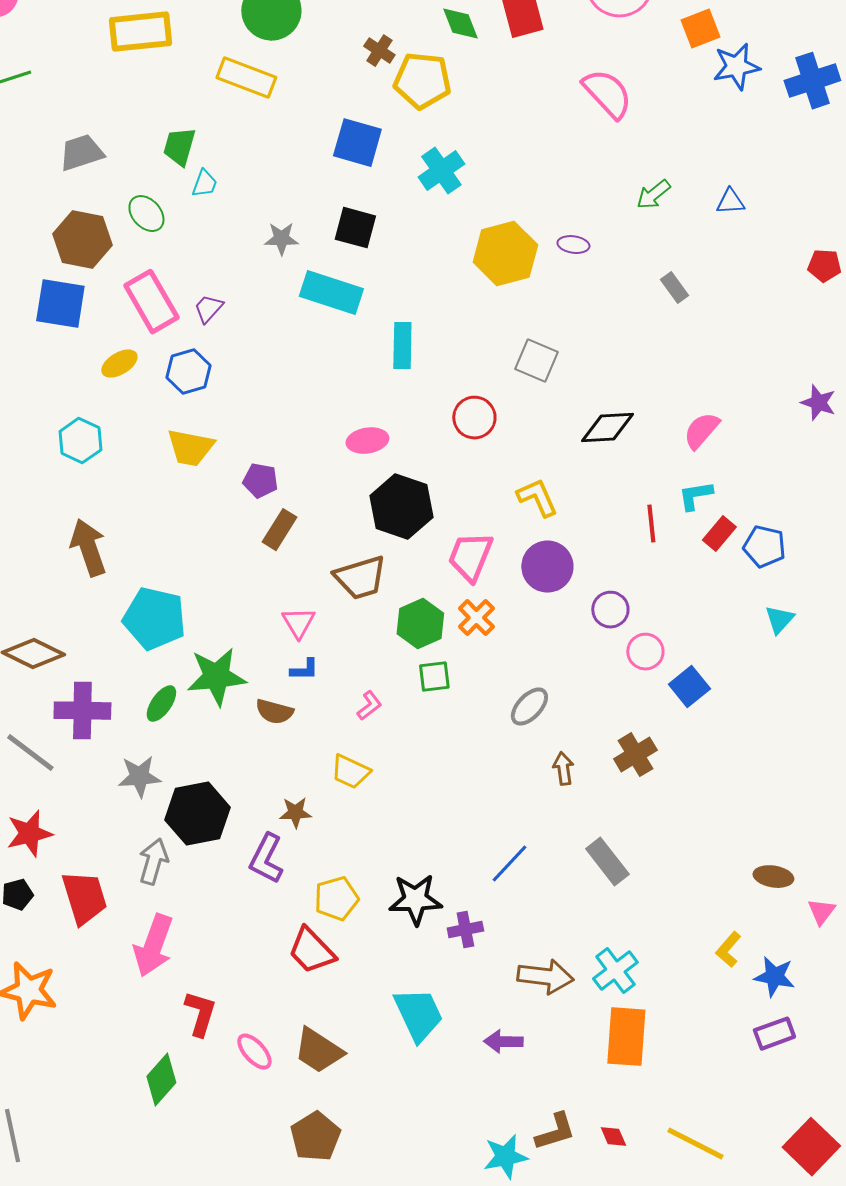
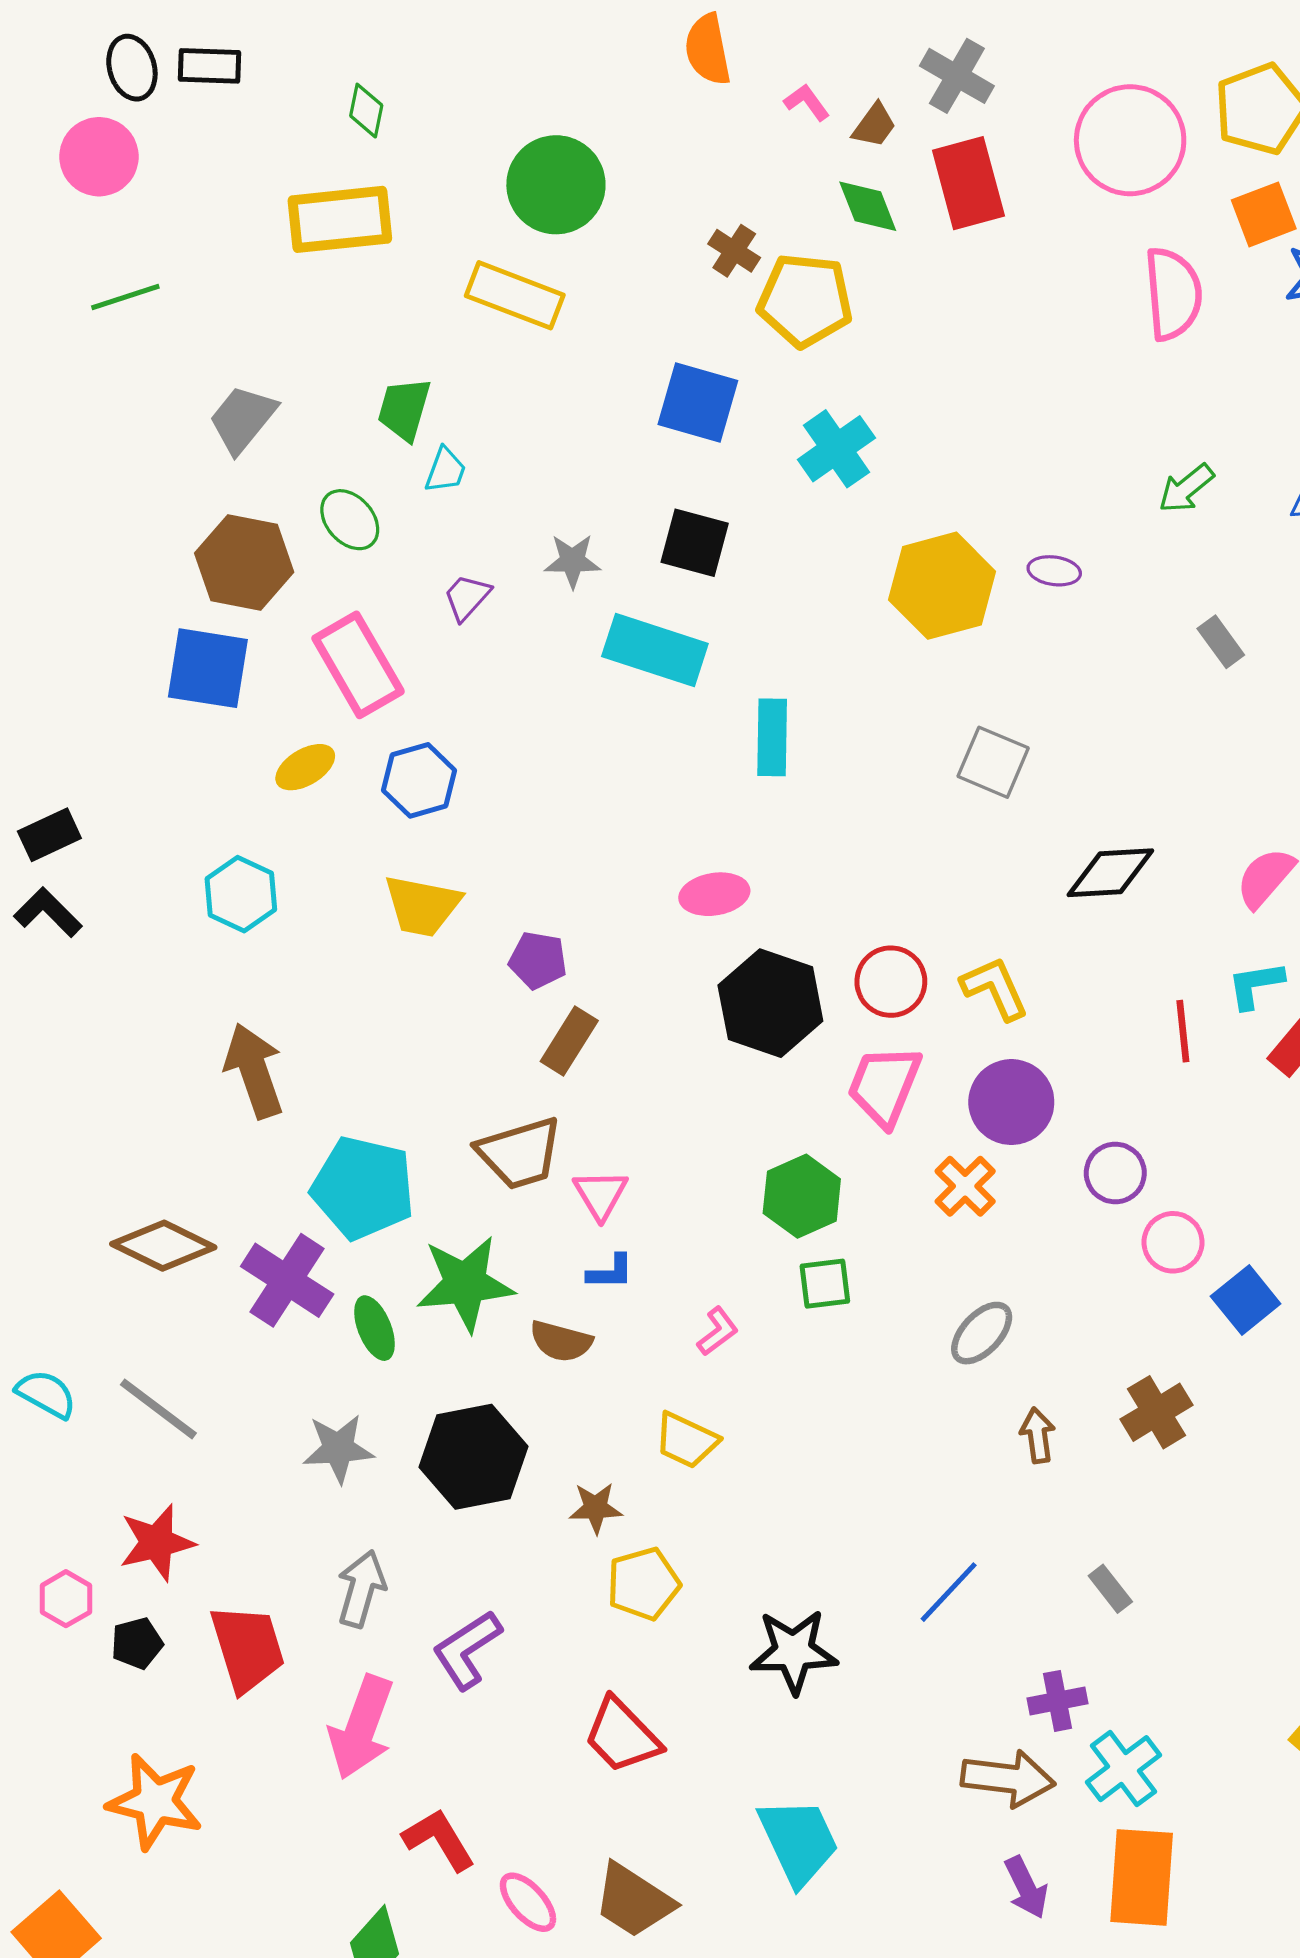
pink semicircle: (607, 94) -> (1173, 294), moved, turned 38
gray trapezoid: (81, 153) -> (243, 419), turned -33
purple trapezoid: (208, 309) -> (467, 597), moved
red circle: (474, 418) -> (891, 982), moved
brown trapezoid: (360, 578) -> (520, 1153), moved
orange cross: (476, 618) -> (965, 1186), moved
green ellipse: (161, 704) -> (374, 1328), turned -57
purple cross: (82, 711) -> (287, 1280), moved, turned 32
black hexagon: (197, 814) -> (473, 1457), moved
purple L-shape: (266, 859) -> (467, 1650), moved, turned 30
gray rectangle: (607, 862) -> (1110, 1589), size x0.6
yellow pentagon: (336, 899) -> (643, 1584), moved
purple cross: (465, 930) -> (1058, 1701), moved
red L-shape: (200, 1014) -> (439, 1840), turned -48
purple arrow: (503, 1042) -> (1026, 1887), moved, turned -117

